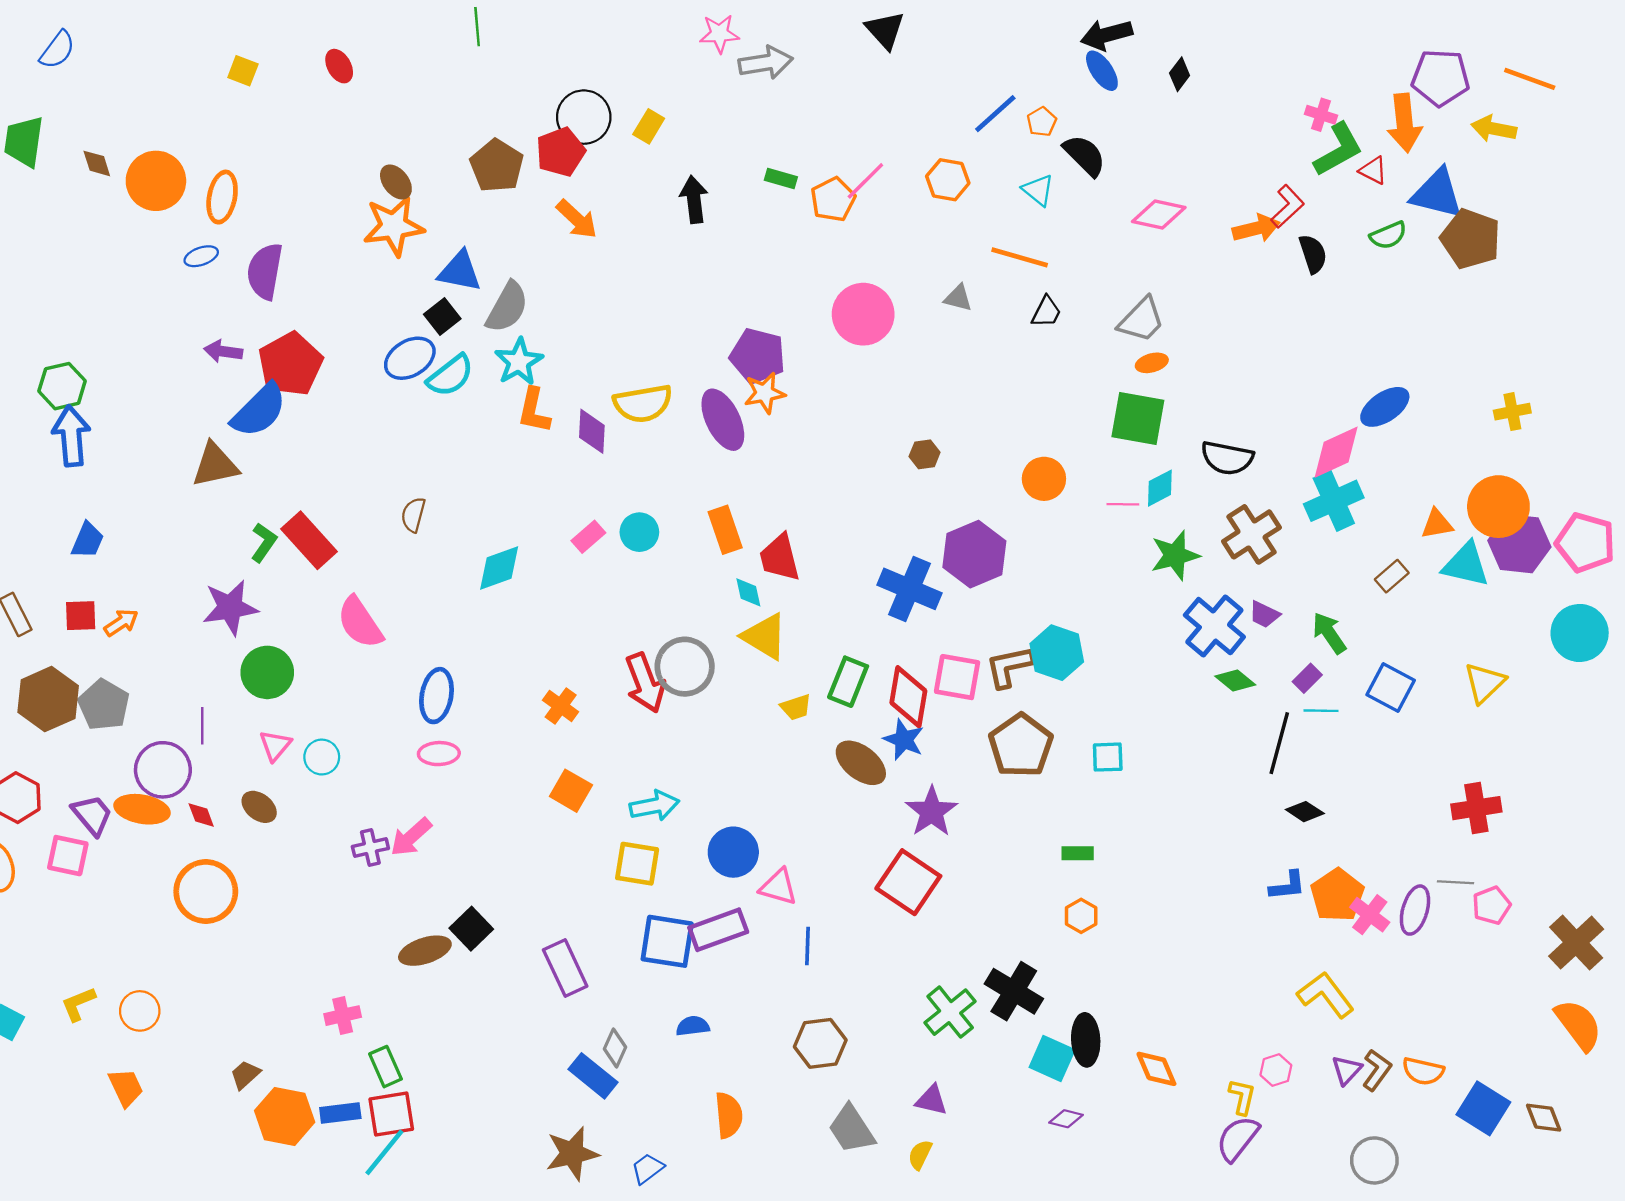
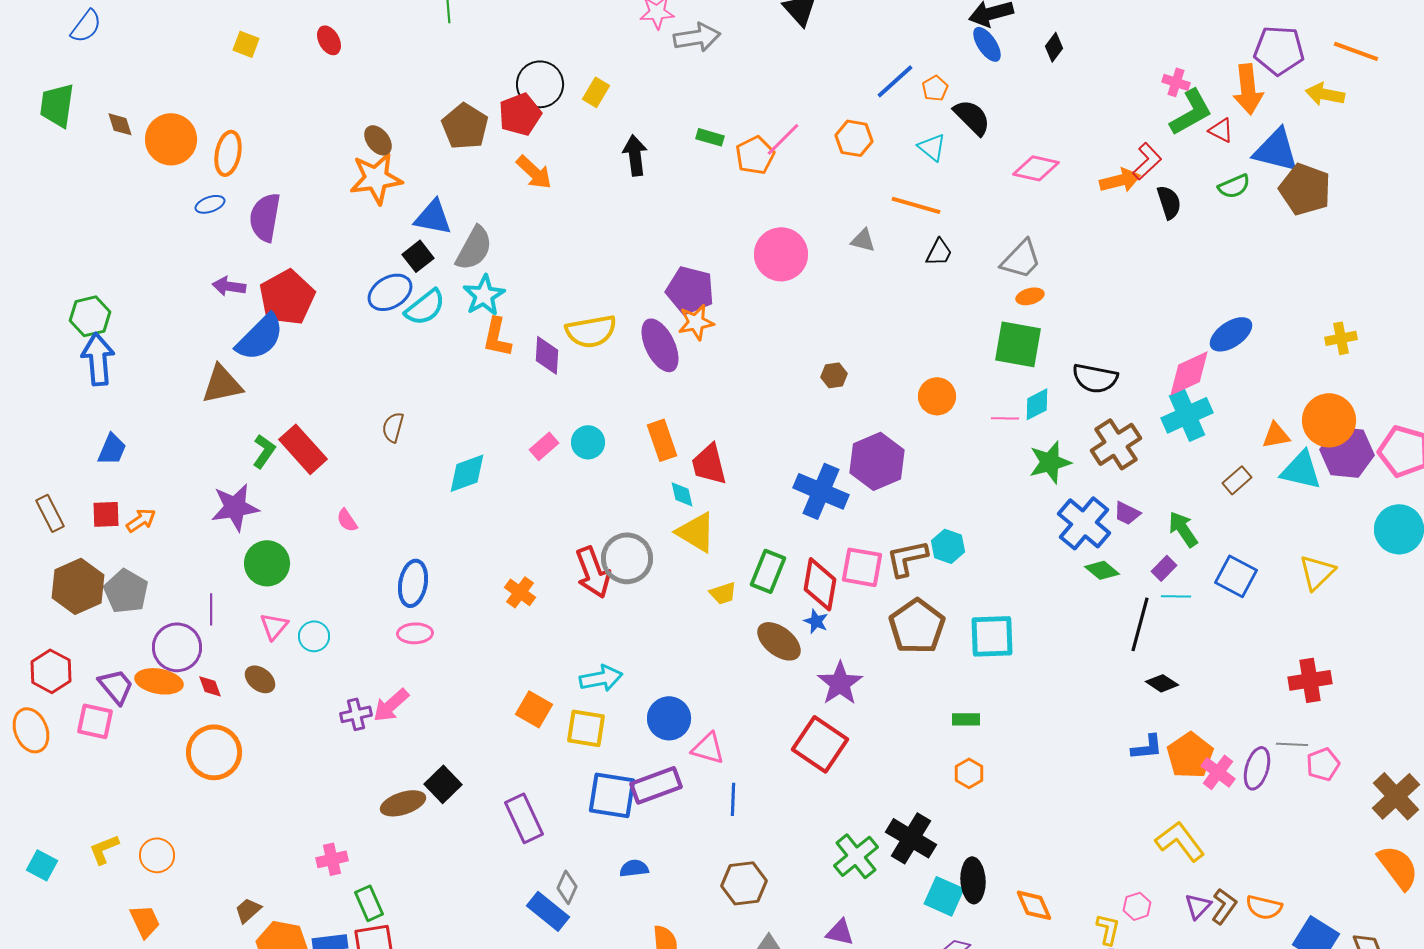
pink semicircle: (360, 623) -> (347, 520), size x0.5
cyan hexagon: (1057, 653) -> (948, 546), size x0.7
blue star: (904, 740) -> (816, 621), size x0.7
cyan square: (1108, 757) -> (992, 636), size x1.6
orange square: (571, 791) -> (534, 709), moved

